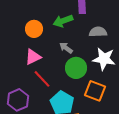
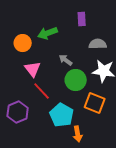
green arrow: (63, 21) -> (48, 33), moved
orange circle: (34, 29) -> (23, 43), moved
pink triangle: (33, 57) -> (33, 69), turned -42

